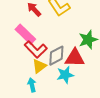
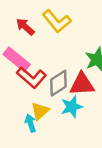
yellow triangle: (39, 66) -> (40, 111), moved

